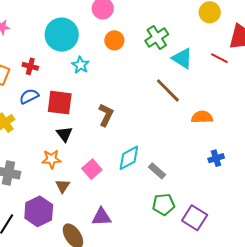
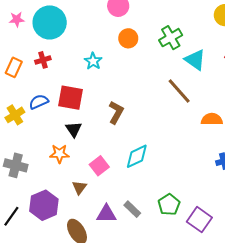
cyan circle: (62, 35) -> (50, 22), moved
red cross: (30, 66) -> (43, 60), turned -35
blue semicircle: (29, 96) -> (39, 102), moved
gray rectangle: (157, 171) -> (132, 209), moved
brown triangle: (63, 186) -> (79, 187), moved
green pentagon: (164, 204) -> (169, 205), turned -30

